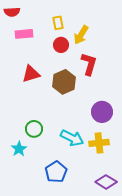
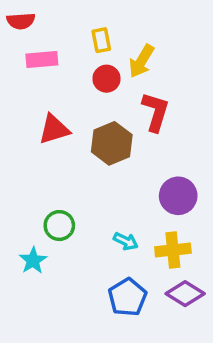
cyan arrow: (72, 138) -> (126, 241), size x0.6
blue pentagon: (56, 172) -> (127, 297), moved
purple diamond: (106, 182) -> (185, 294), moved

